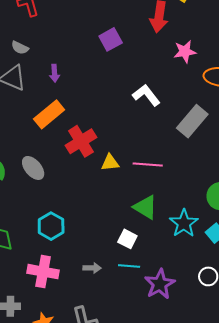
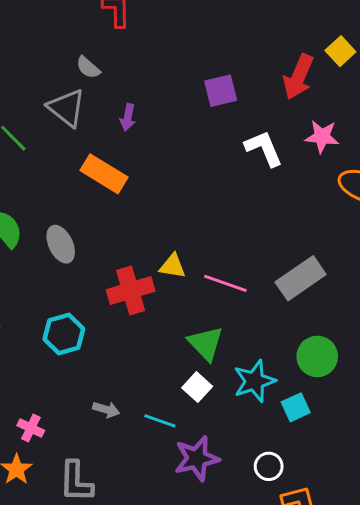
white L-shape: (146, 95) -> (264, 148), moved
orange rectangle: (49, 114) -> (104, 174), turned 56
gray rectangle: (192, 121) -> (301, 278), moved
red cross: (81, 141) -> (131, 290), moved
white square: (127, 239) -> (197, 387), moved
pink cross: (43, 272) -> (31, 428), moved, size x0.6

